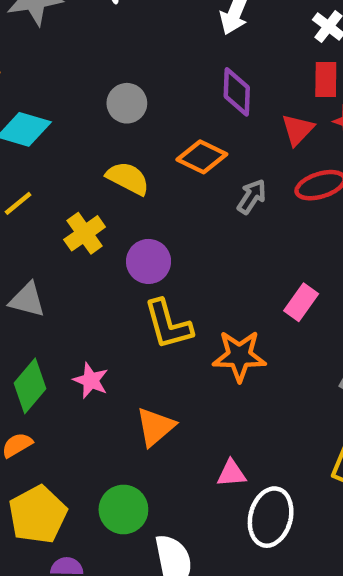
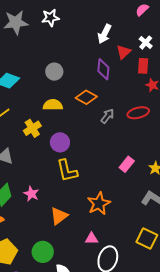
red triangle: (298, 130) -> (124, 52), moved
yellow semicircle: (128, 178) -> (53, 105), turned -30
orange star: (239, 356) -> (99, 204), moved, turned -30

